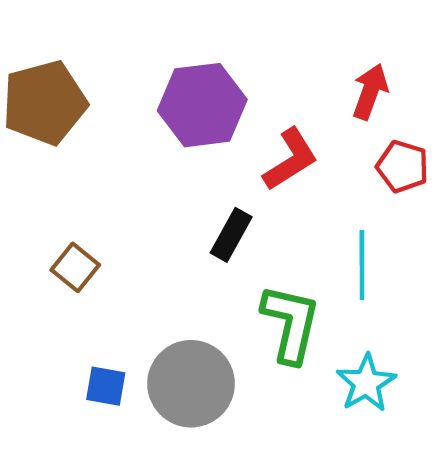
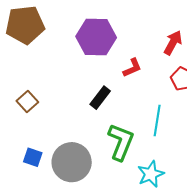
red L-shape: (291, 159) -> (132, 68), size x0.7

